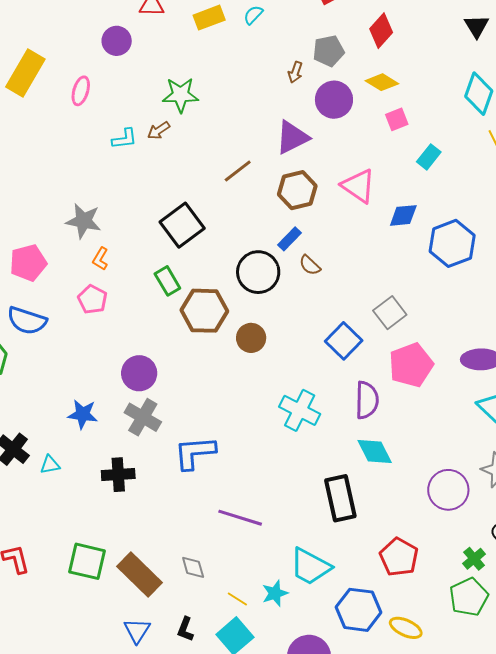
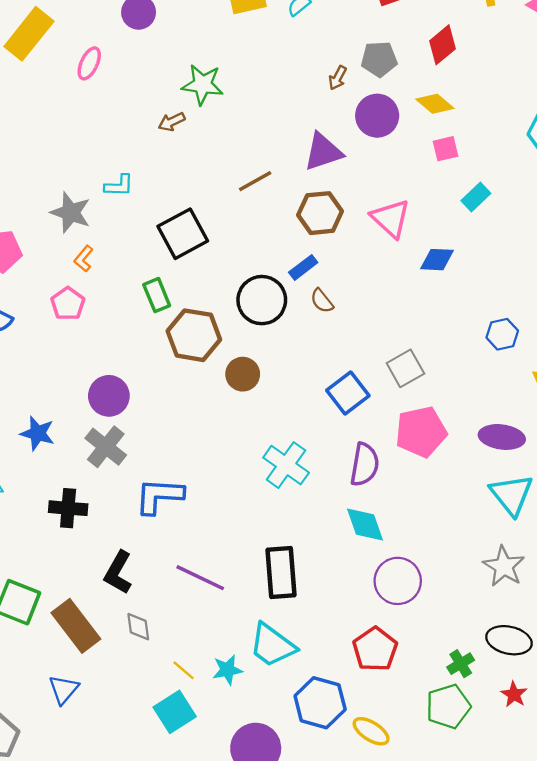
cyan L-shape: (124, 139) -> (119, 186), moved
blue hexagon: (452, 243) -> (502, 334), moved, size x0.6
purple circle: (448, 490) -> (398, 581), moved
black rectangle: (340, 498) -> (281, 572), moved
black L-shape: (185, 629) -> (118, 572), moved, size x1.5

